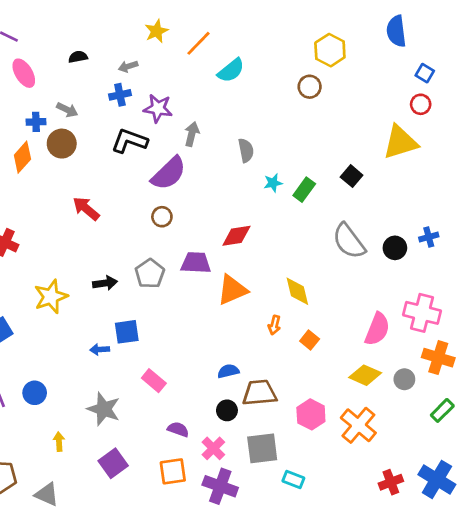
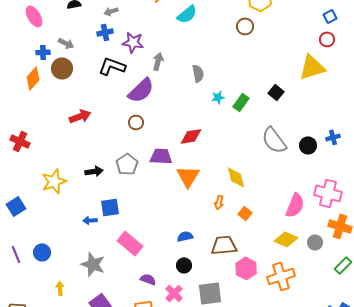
blue square: (425, 73) -> (330, 16), turned 32
red arrow: (86, 209) -> (80, 116), turned 120
orange triangle: (232, 290) -> (188, 176), turned -35
pink rectangle: (154, 381) -> (130, 243), size x1.4
brown trapezoid: (259, 393) -> (224, 245), moved
orange cross: (358, 425) -> (281, 276), turned 32

